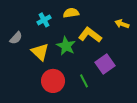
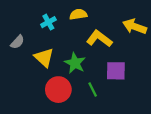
yellow arrow: (122, 24) -> (135, 27), size x1.5
green star: (66, 46) -> (75, 63), moved
purple square: (105, 64) -> (116, 71), turned 36

